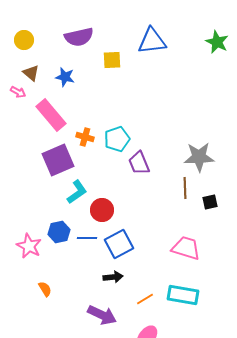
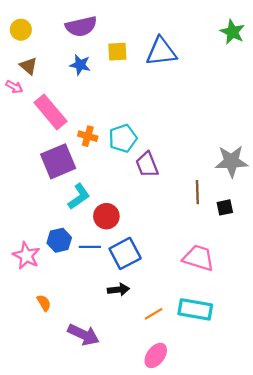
blue triangle: (152, 41) -> (161, 52), moved
blue star: (65, 77) -> (80, 65), moved
gray star: (199, 157) -> (231, 161), moved
purple arrow: (102, 315) -> (83, 335), moved

